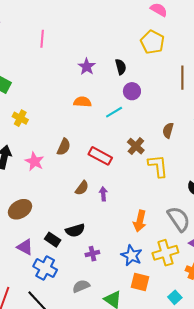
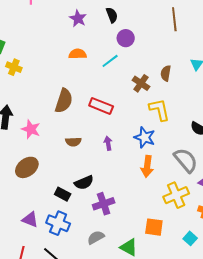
yellow cross: (20, 118) -> (14, 67), moved
brown cross: (136, 146) -> (141, 83), moved
brown semicircle: (64, 147) -> (64, 101), size x1.4
pink star: (35, 161) -> (31, 129), moved
brown semicircle: (82, 188) -> (73, 142), moved, turned 56
purple triangle: (25, 247) -> (30, 220), moved
purple cross: (92, 254) -> (104, 204), size x1.5
blue star: (132, 255) -> (145, 137), moved

